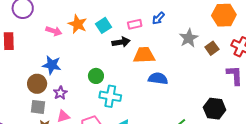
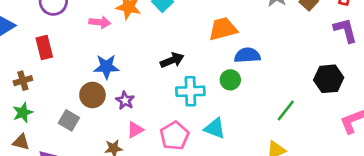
black arrow: (121, 42) -> (172, 60), moved
green circle: (96, 76) -> (230, 80), moved
gray square: (38, 107) -> (69, 120), moved, turned 35

